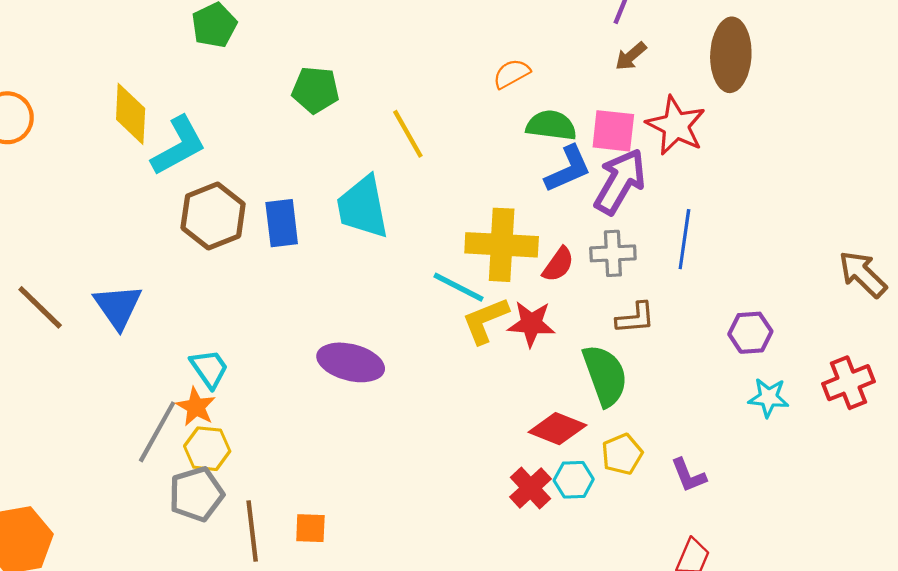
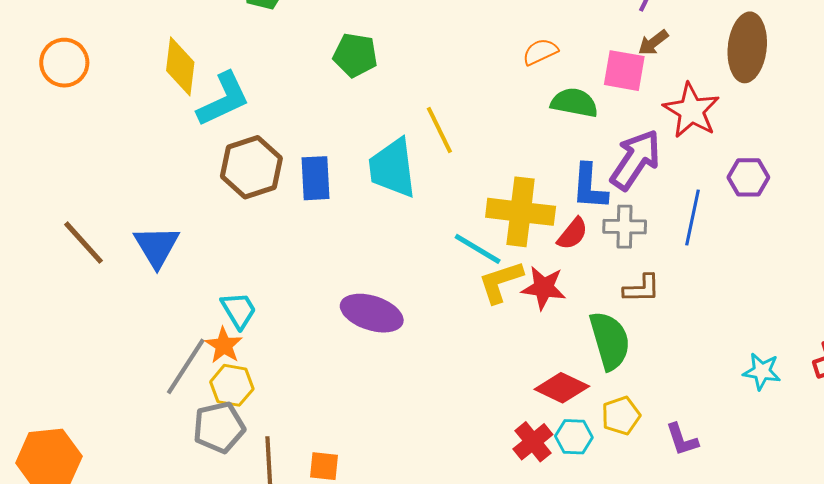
pink square: (613, 131) -> (624, 71), moved
yellow line: (408, 134) -> (439, 130), moved
blue L-shape: (568, 169) -> (589, 187), moved, turned 114
purple hexagon: (750, 333) -> (748, 177), moved

